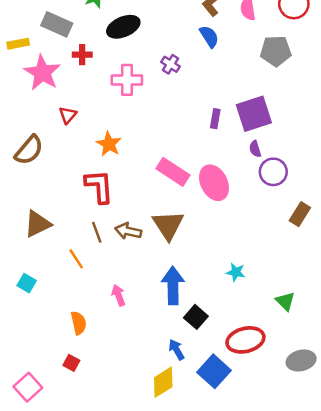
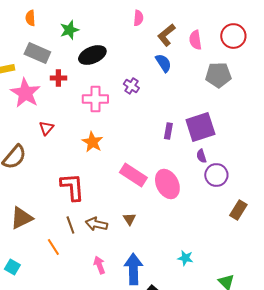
orange star: (109, 144) -> (92, 142), moved
brown triangle: (168, 225) -> (129, 219), size x0.5
pink arrow: (118, 295) -> (99, 265), moved

